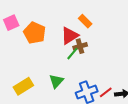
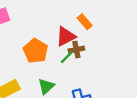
orange pentagon: (35, 33) -> (36, 51), moved

